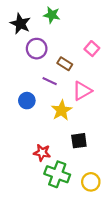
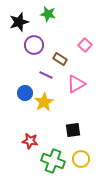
black star: (20, 24) -> (19, 22), turned 30
yellow star: (62, 110) -> (44, 102), moved
red star: (42, 153) -> (30, 141), moved
yellow circle: (91, 182) -> (81, 159), moved

